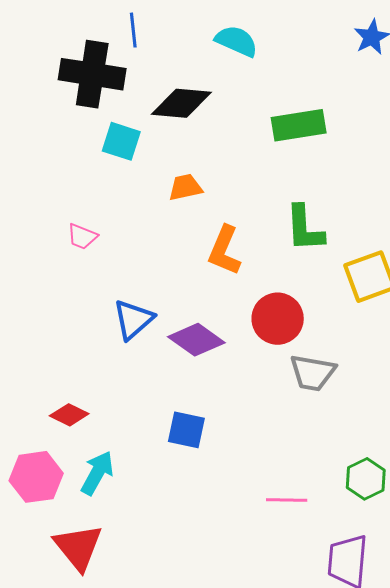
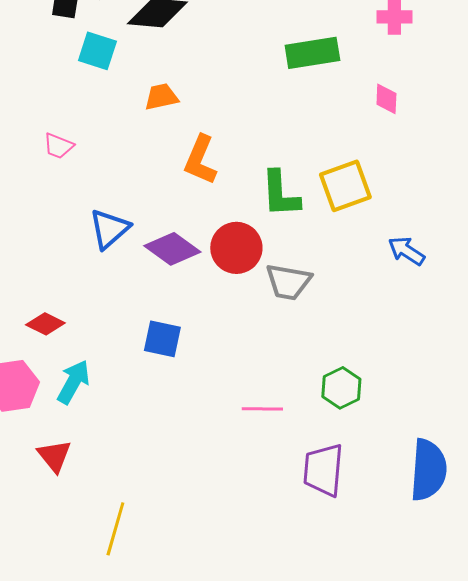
green rectangle: (299, 125) -> (312, 53), moved
green L-shape: (305, 228) -> (280, 194), moved
red circle: (278, 319) -> (236, 248), moved
red triangle: (78, 547) -> (54, 456), size x0.7

